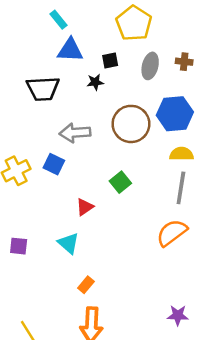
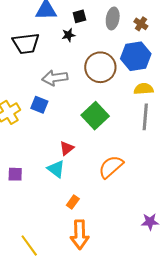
brown cross: (184, 62) -> (141, 24), moved, turned 32
green square: (120, 182) -> (95, 116), size x1.5
red triangle: (85, 207) -> (67, 148), moved
orange semicircle: (172, 233) -> (111, 167), moved

